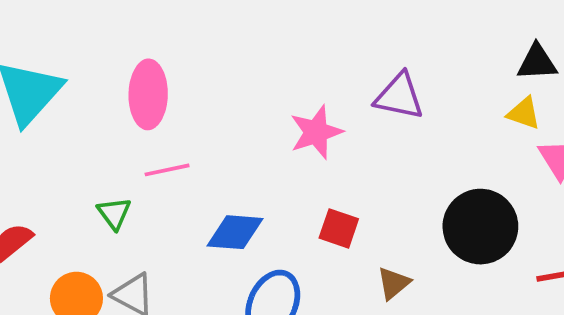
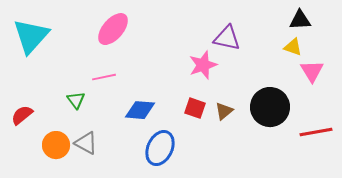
pink ellipse: (148, 94) -> (113, 29), moved, turned 40
pink star: (316, 132) -> (203, 65), moved
brown triangle: (394, 283) -> (224, 111), moved

